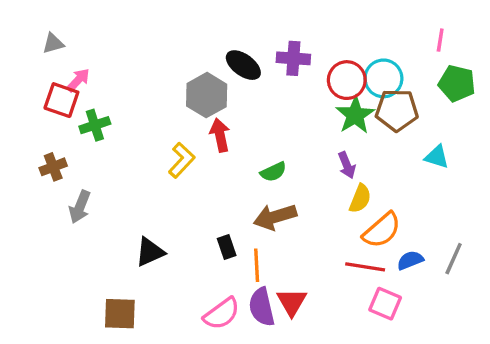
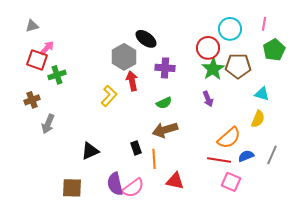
purple cross: (293, 58) -> (165, 68), moved
cyan circle: (383, 78) -> (230, 29), moved
green pentagon: (457, 83) -> (274, 50), turned 30
yellow semicircle: (360, 199) -> (258, 119), moved
red triangle: (292, 302) -> (175, 181), turned -48
purple semicircle: (262, 307) -> (115, 184), moved

